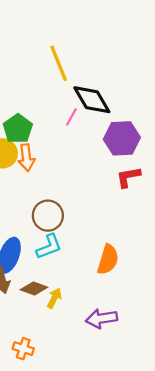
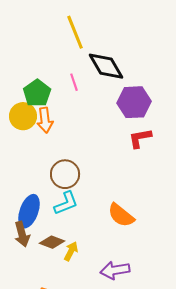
pink line: (71, 117) -> (74, 82), moved, turned -48
orange semicircle: (108, 260) -> (121, 215), turned 112

